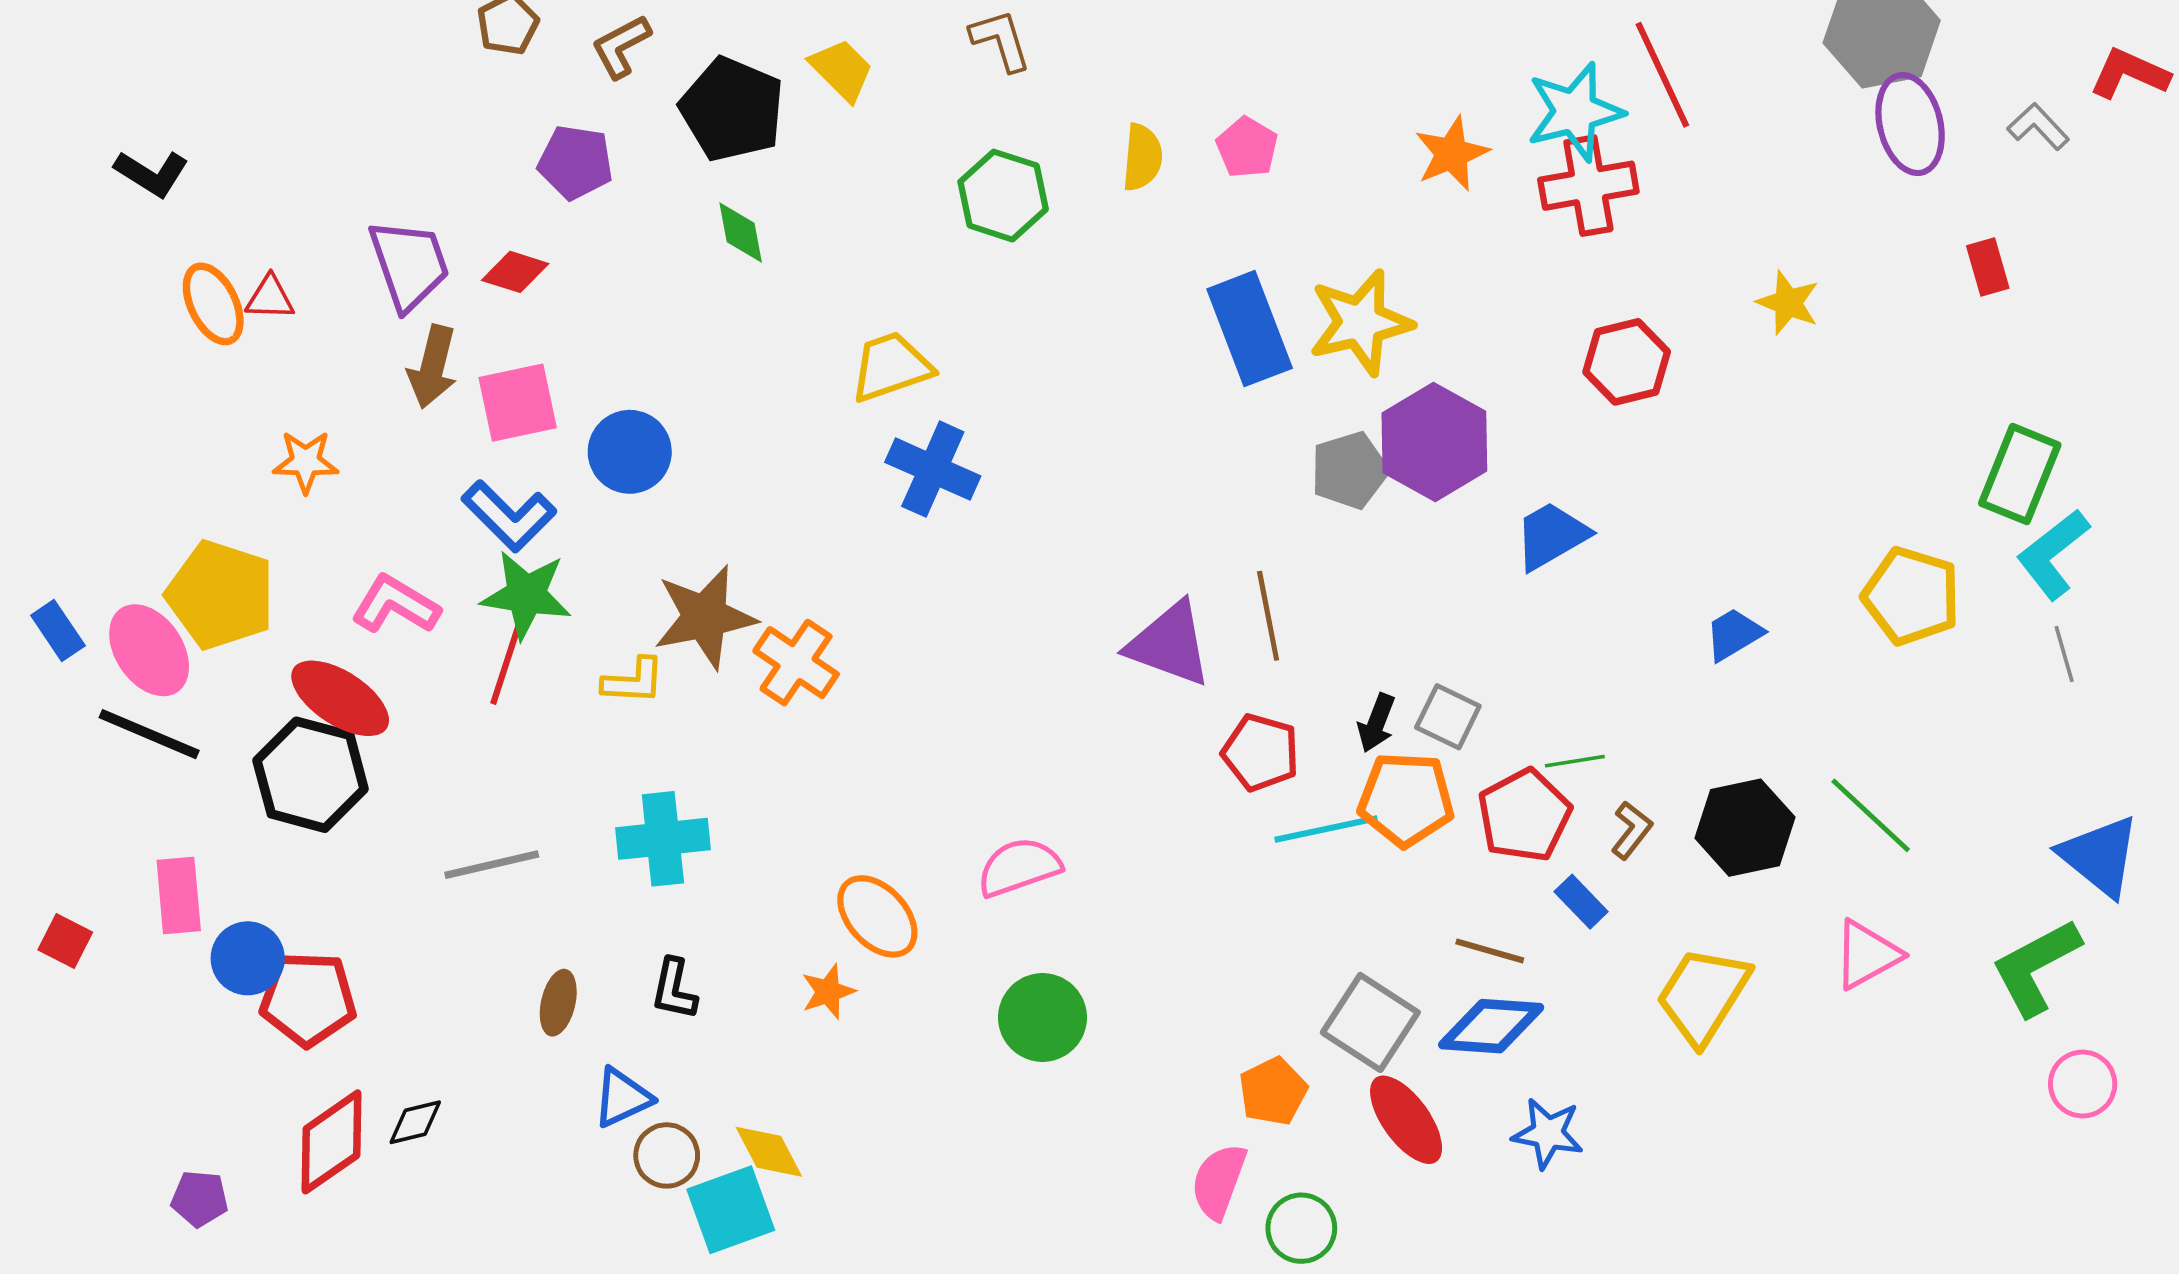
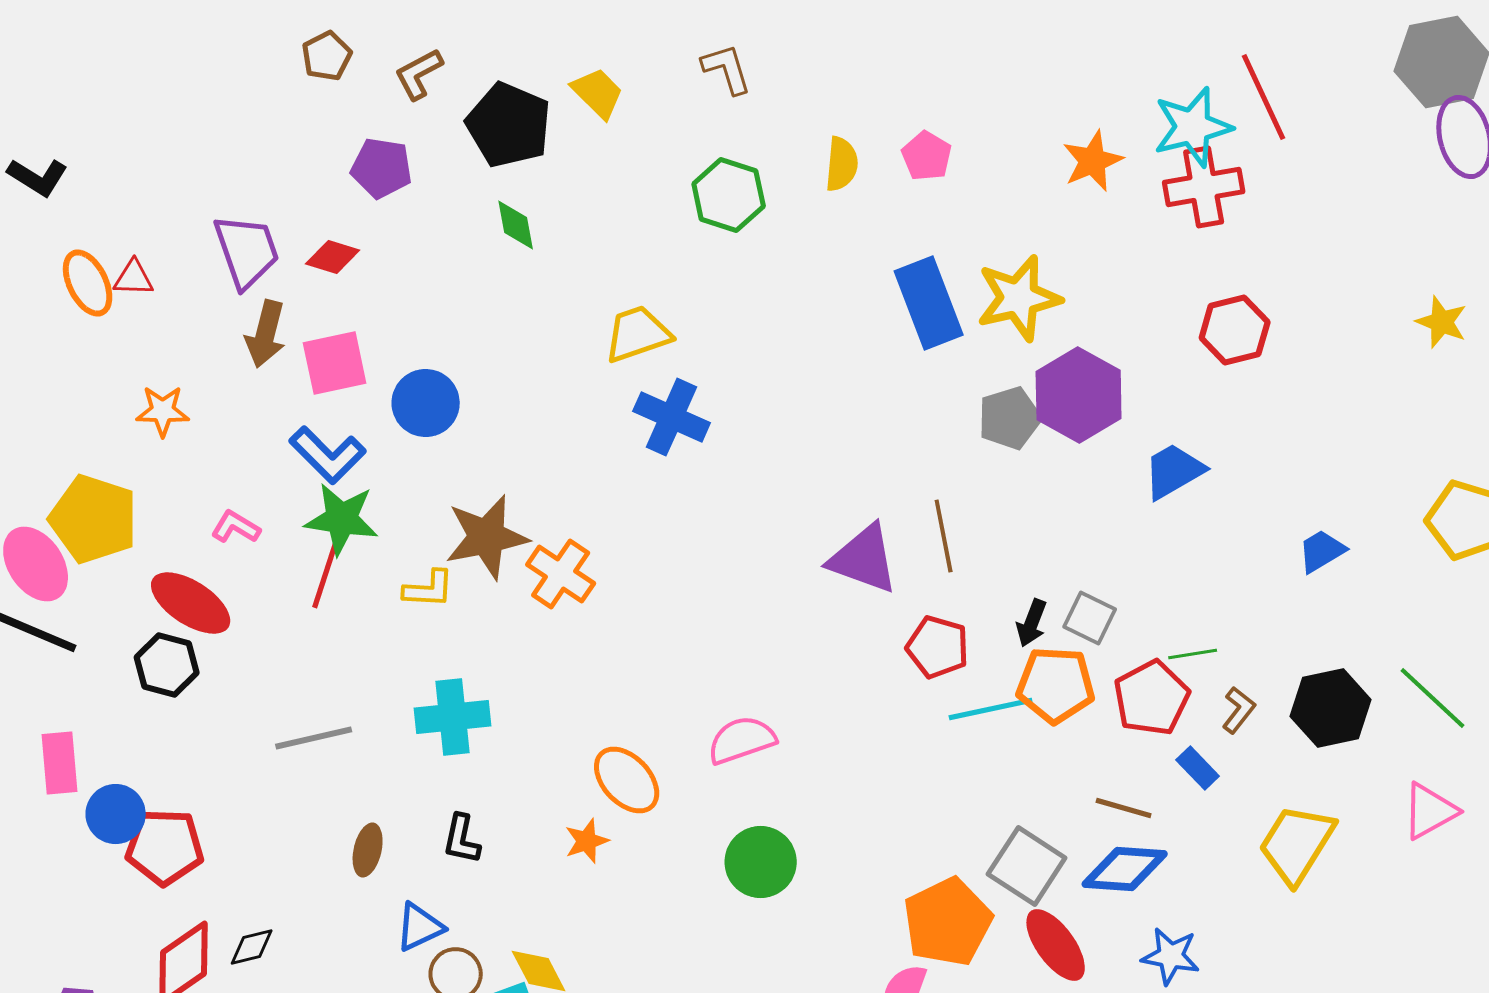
yellow star: (1788, 303) -> (1442, 322), moved
pink L-shape: (396, 605) -> (236, 527), size x0.7
black hexagon: (311, 775) -> (167, 665), size x0.7
orange pentagon: (1273, 1091) -> (948, 922), size x1.6

